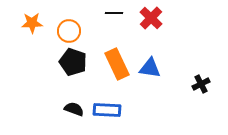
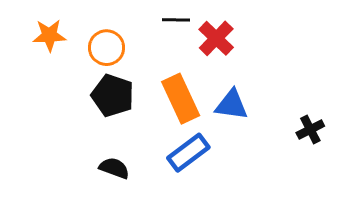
red cross: (151, 18) -> (216, 38), moved
blue rectangle: (107, 110) -> (188, 153), moved, turned -40

